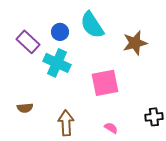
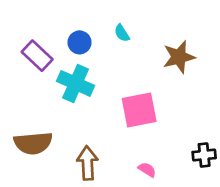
cyan semicircle: (92, 25) -> (122, 33), size x0.5
brown semicircle: (25, 108) -> (33, 143), size x1.8

